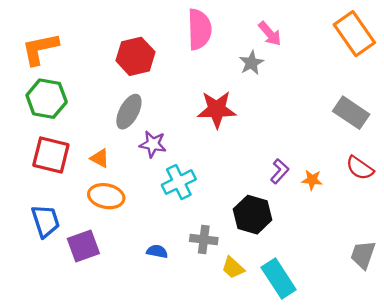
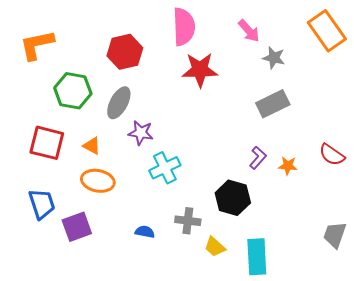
gray star: (251, 63) -> (274, 58), moved, turned -30
green hexagon: (47, 99) -> (73, 91), moved
red star: (217, 109) -> (200, 70), moved
gray rectangle: (351, 113) -> (273, 104), moved, turned -60
cyan rectangle: (279, 279) -> (257, 257), turned 30

